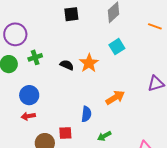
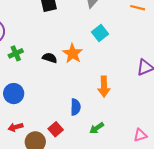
orange arrow: (115, 98) -> (104, 87), turned 126
red arrow: (28, 116) -> (15, 127), moved
red square: (65, 133) -> (56, 129), turned -32

